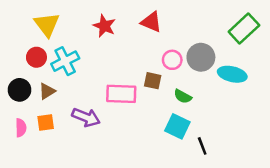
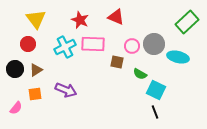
cyan cross: (65, 61) -> (65, 47), moved
pink rectangle: (121, 94) -> (93, 44), moved
cyan square: (177, 126) -> (156, 90), moved
pink semicircle: (21, 128) -> (16, 108), moved, turned 40

